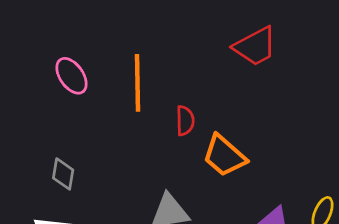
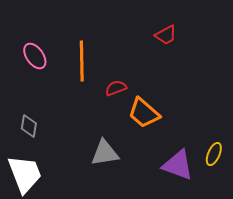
red trapezoid: (255, 46) -> (166, 35), size x0.7
red semicircle: (185, 121) -> (116, 88), turned -110

